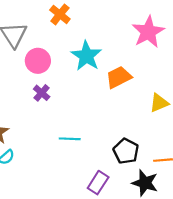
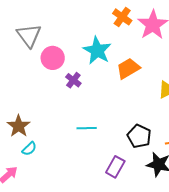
orange cross: (60, 14) -> (122, 17), moved
purple cross: (42, 93) -> (73, 80), moved

